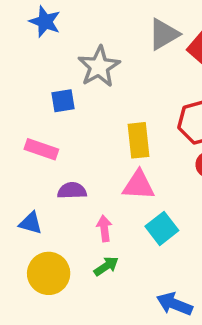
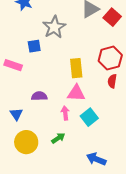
pink rectangle: (41, 149) -> (13, 65), moved
blue triangle: (31, 223) -> (16, 114), turned 40
pink arrow: (104, 228) -> (65, 113), moved

